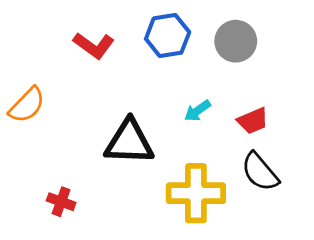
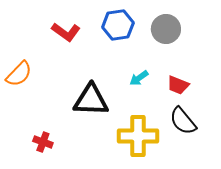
red trapezoid: (253, 121) -> (178, 85), turned 45

